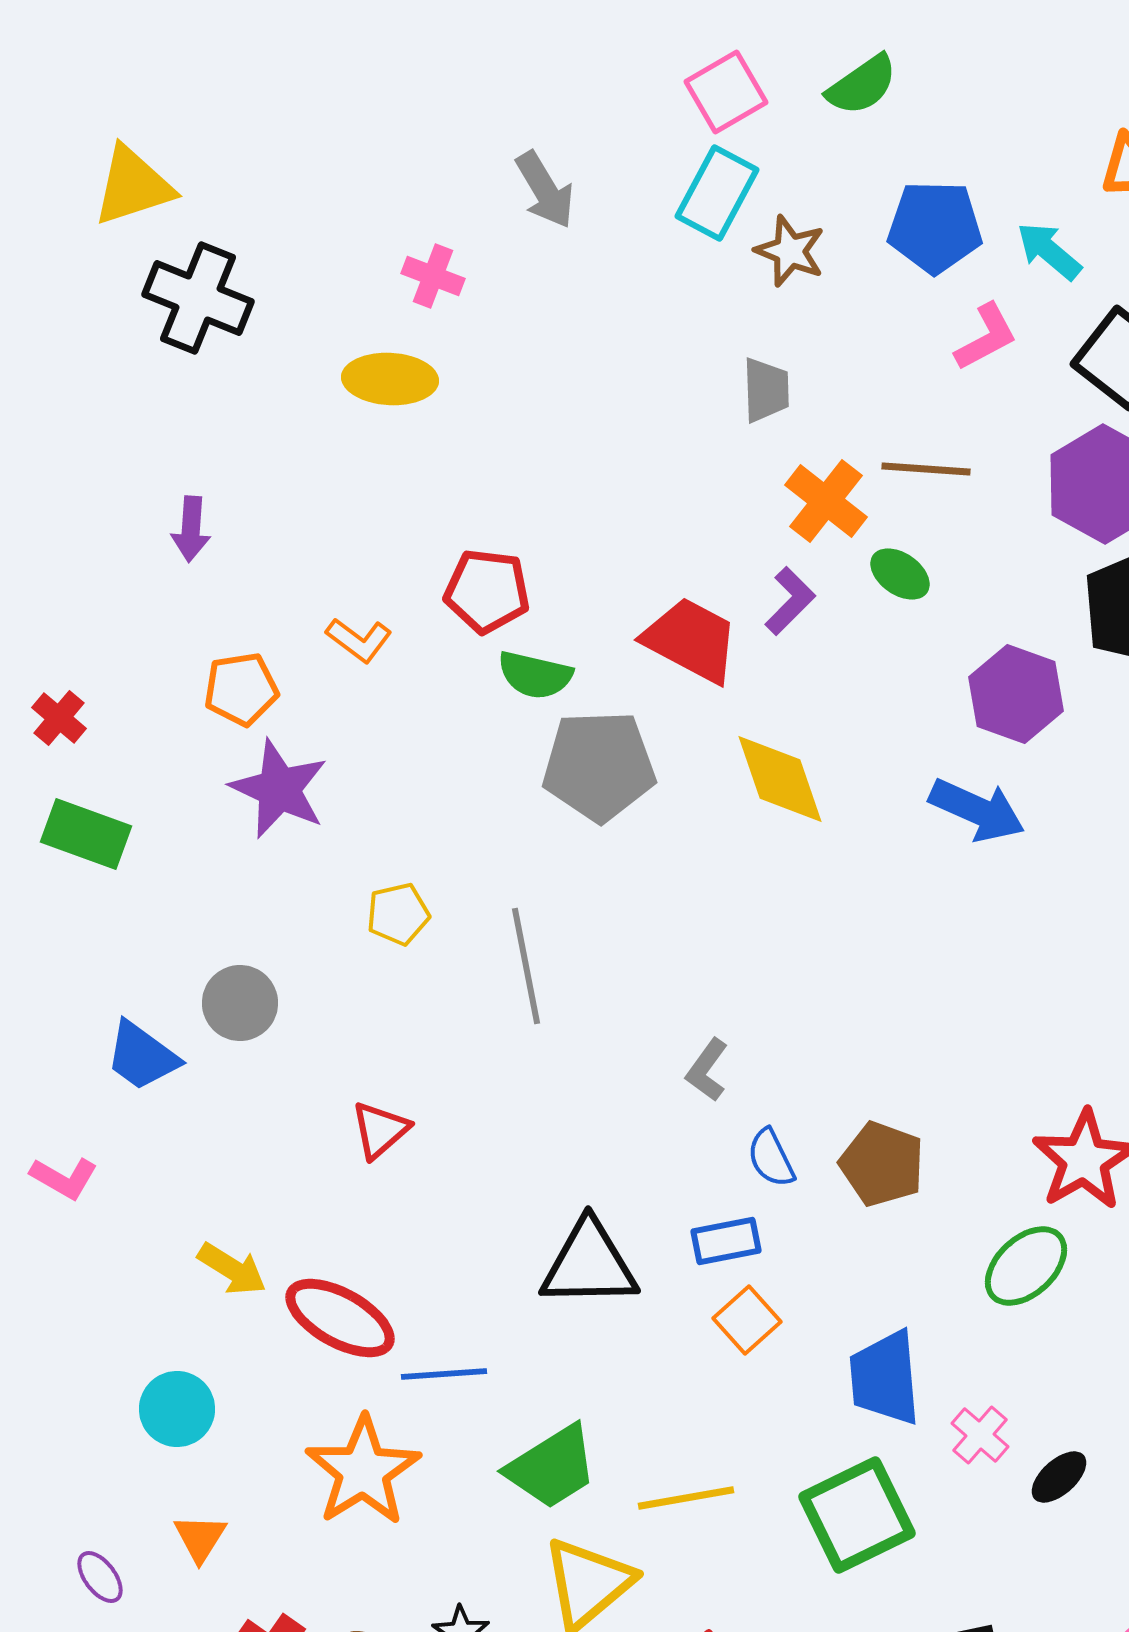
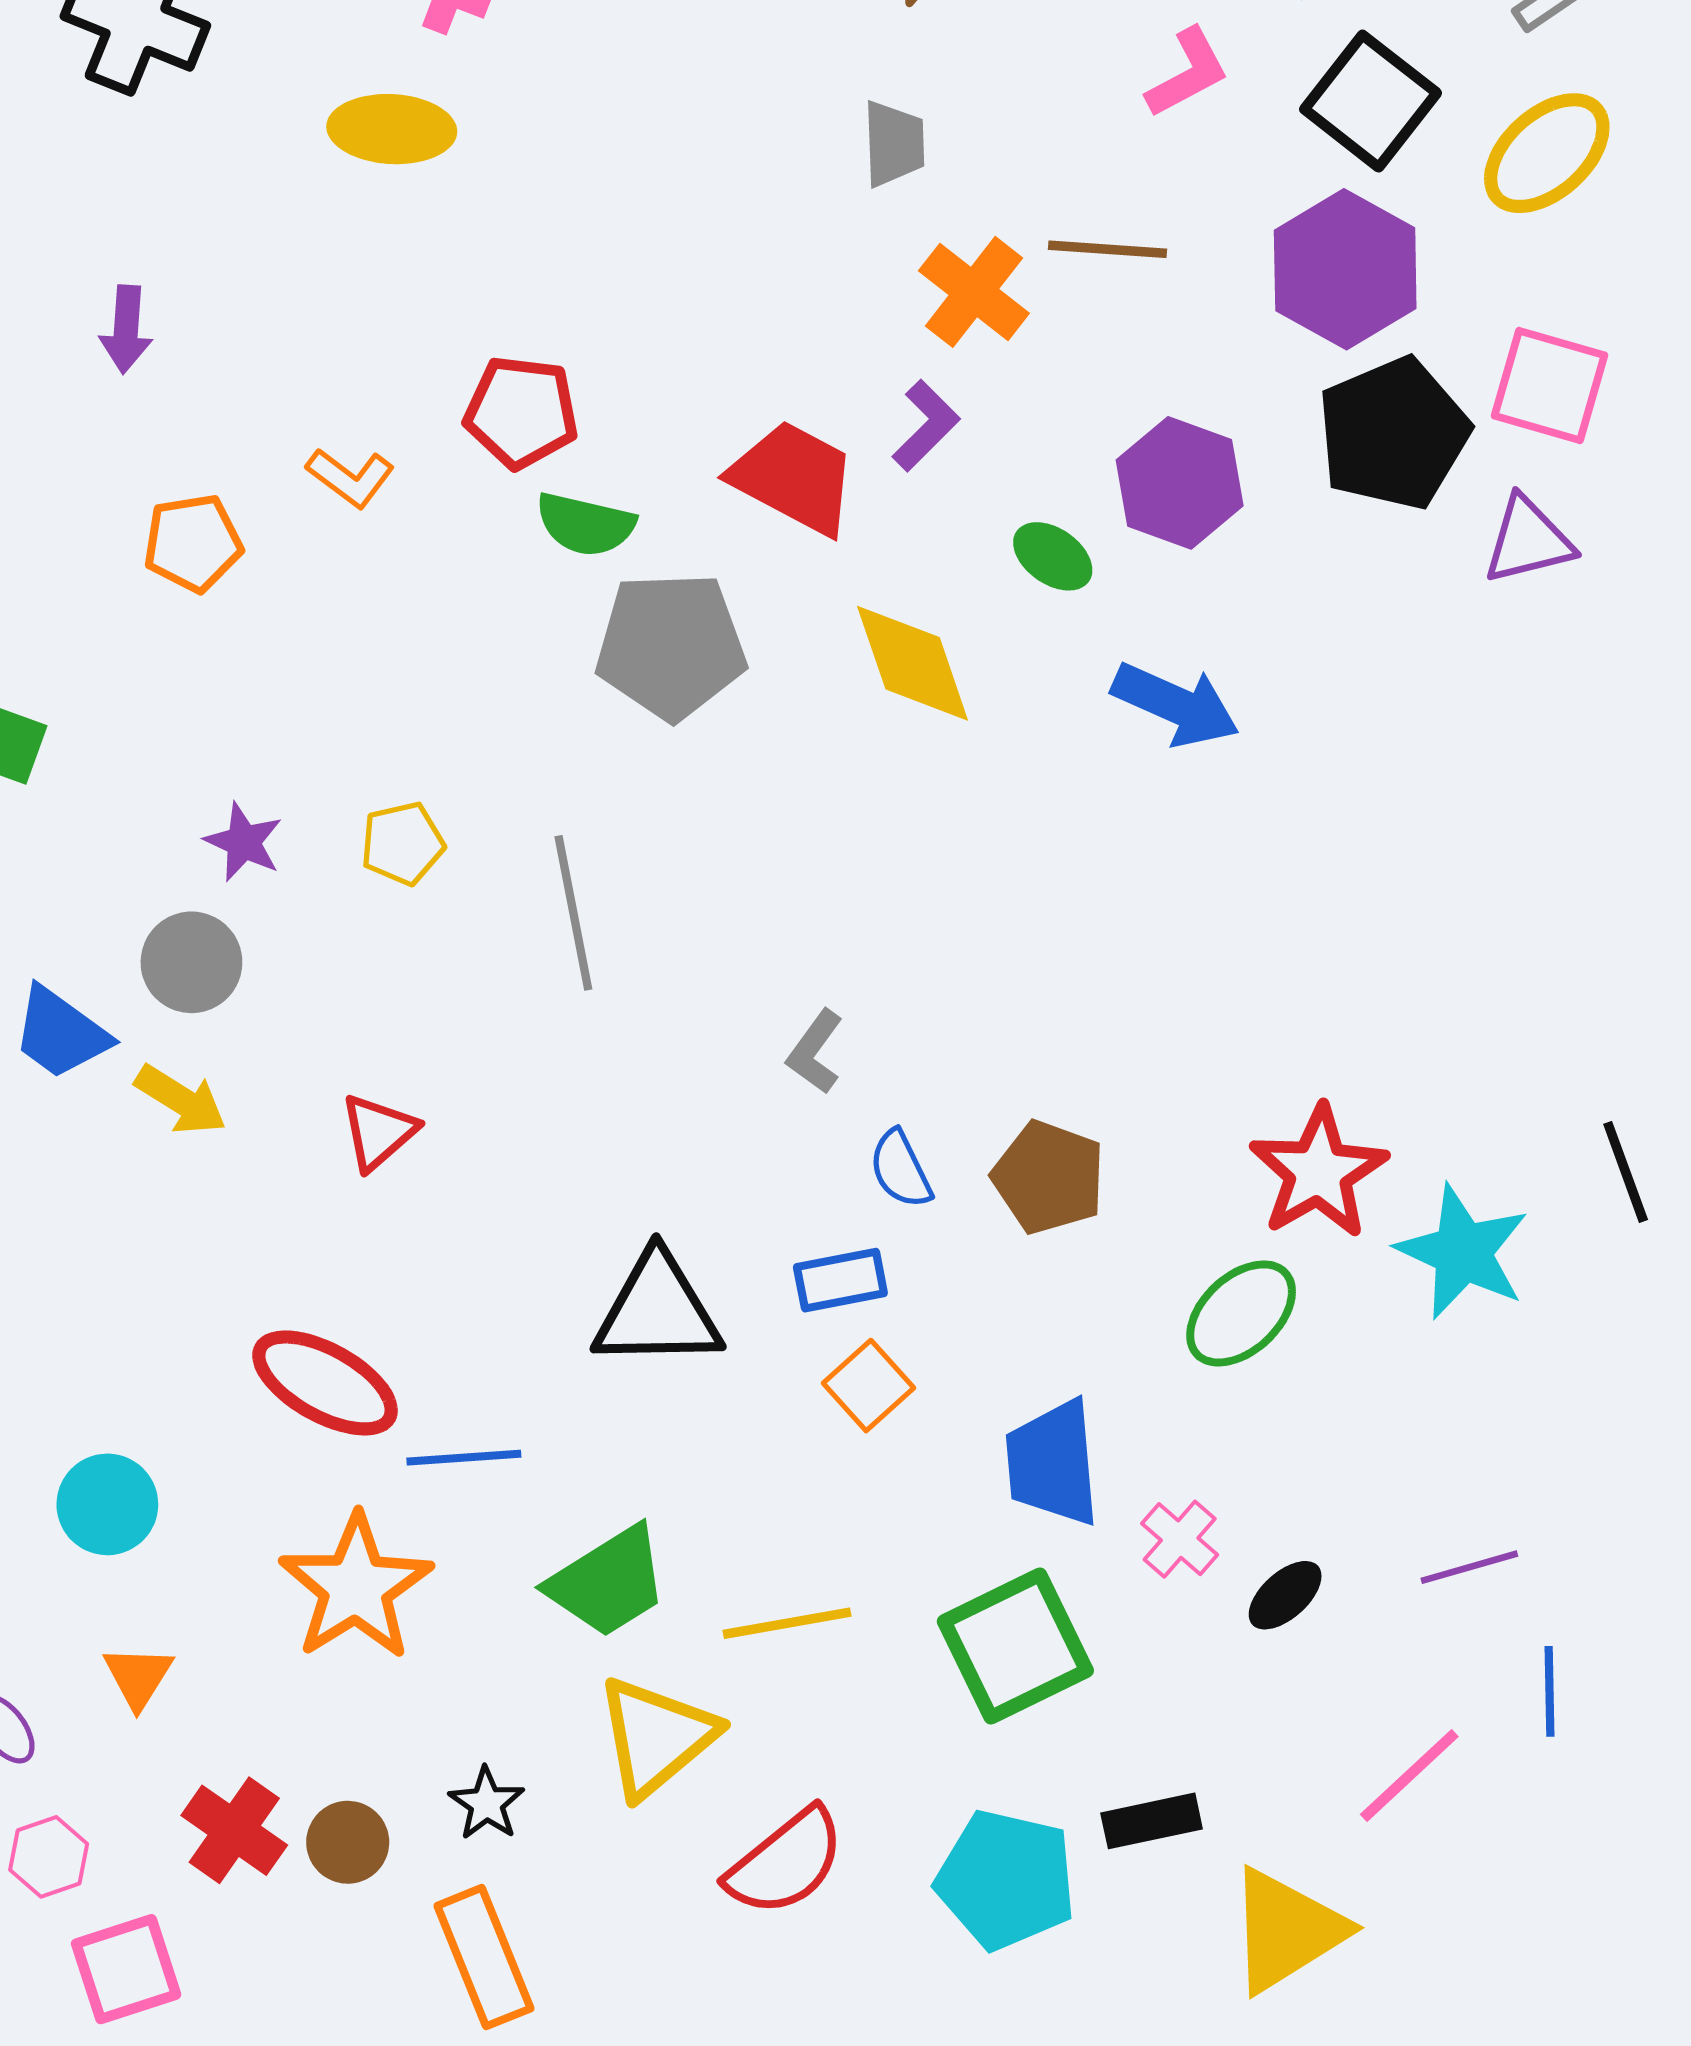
green ellipse: (900, 574) -> (1053, 556), moved
purple hexagon: (1016, 694) -> (1180, 483), moved
purple star: (279, 789) -> (244, 842), moved, size x0.6
yellow arrow: (232, 1269) -> (181, 1100), moved

